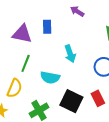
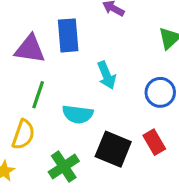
blue rectangle: (47, 27) -> (68, 35), size x1.5

